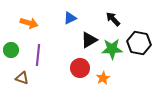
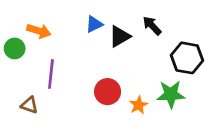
black triangle: (89, 40) -> (120, 36), moved
green star: (112, 49) -> (171, 94), moved
green circle: (11, 50) -> (15, 48), moved

